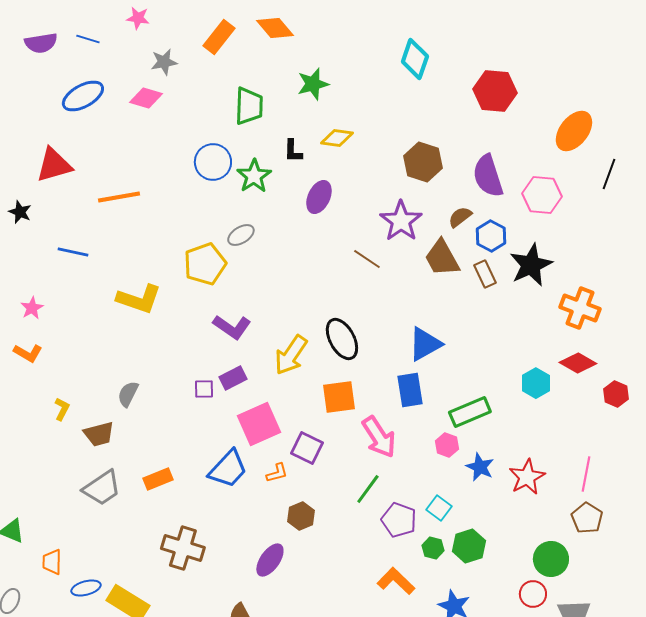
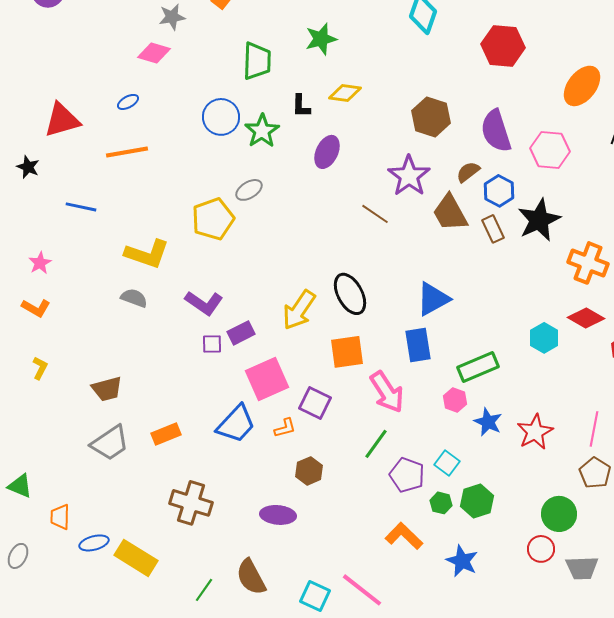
blue ellipse: (83, 96) -> (128, 102), moved, size x0.5
purple L-shape: (232, 327) -> (204, 303), moved
gray semicircle: (128, 394) -> (134, 298), moved, turned 84
yellow L-shape: (62, 409) -> (40, 368), moved
purple ellipse: (270, 560) -> (278, 515), turned 60

